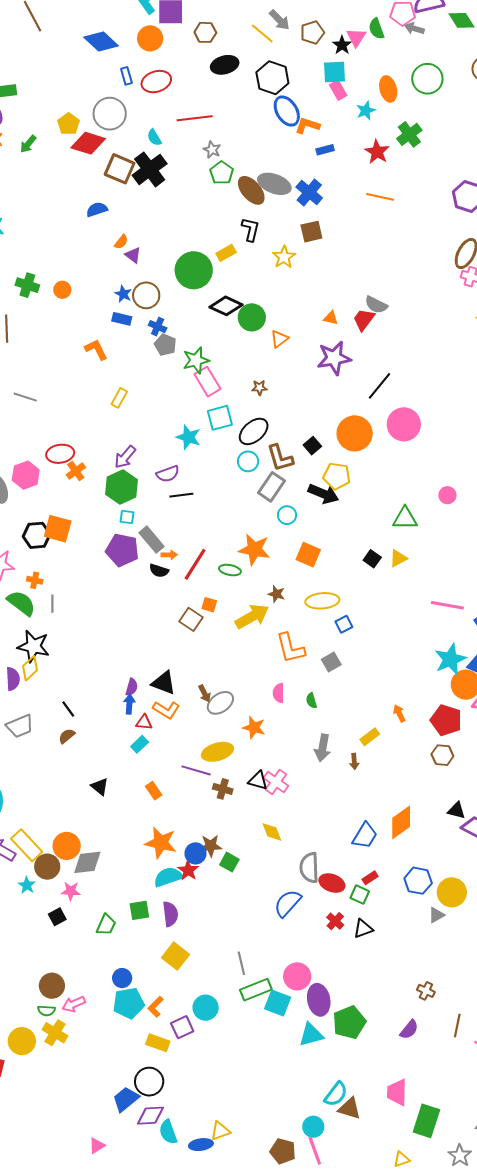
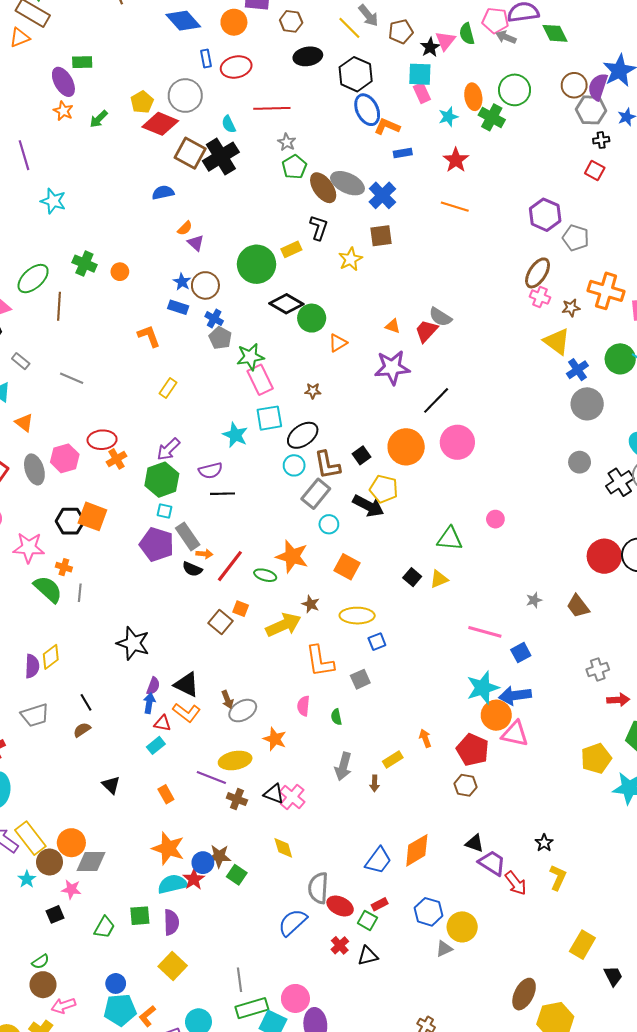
green cross: (409, 134) -> (492, 117), moved, turned -30
black star: (33, 646) -> (133, 643), moved
green semicircle: (46, 1011) -> (40, 962), moved, turned -42

